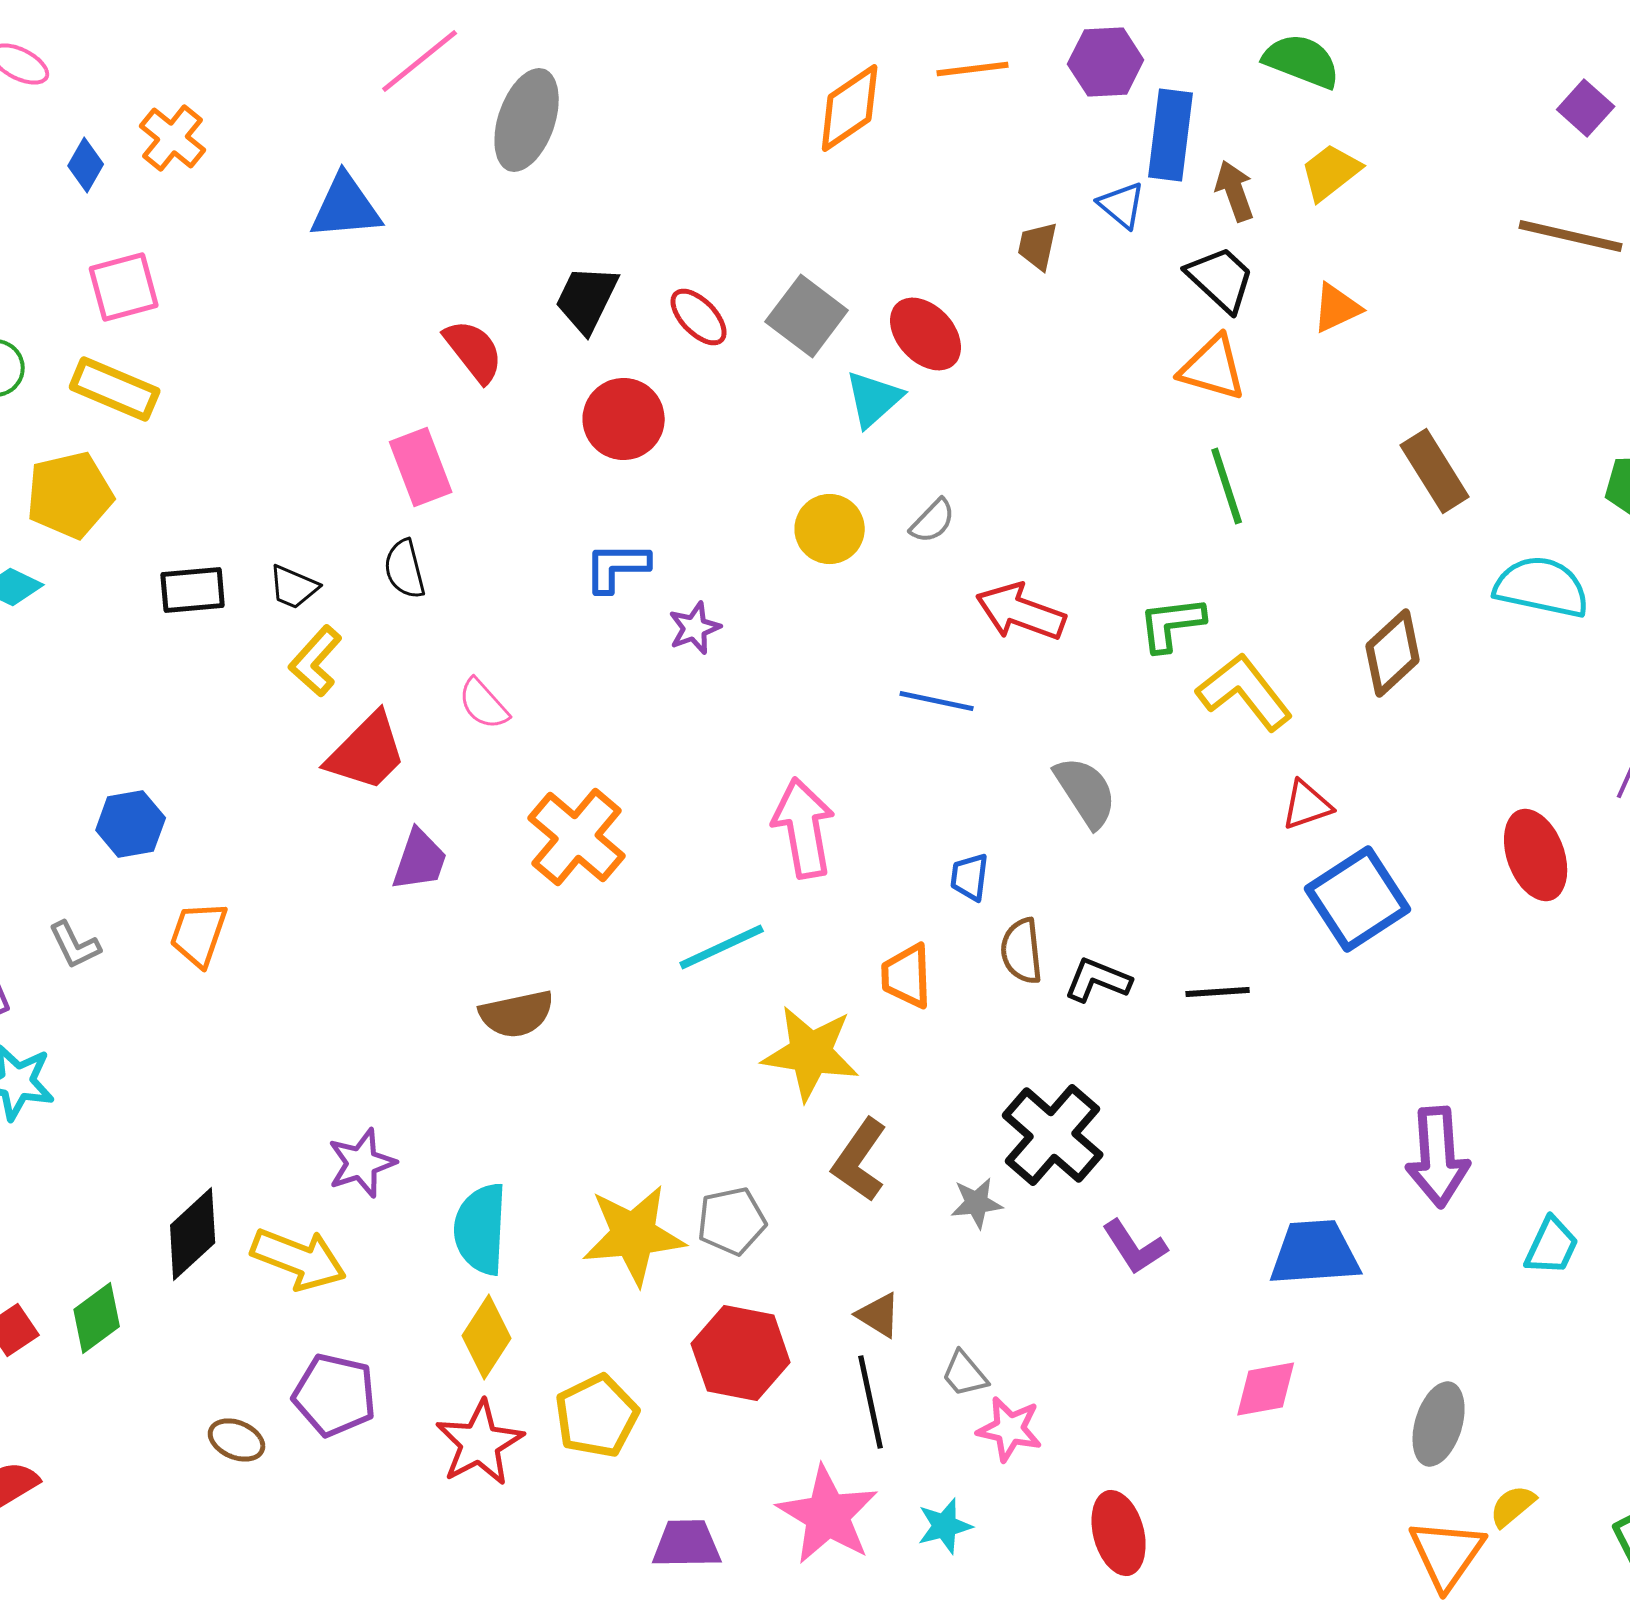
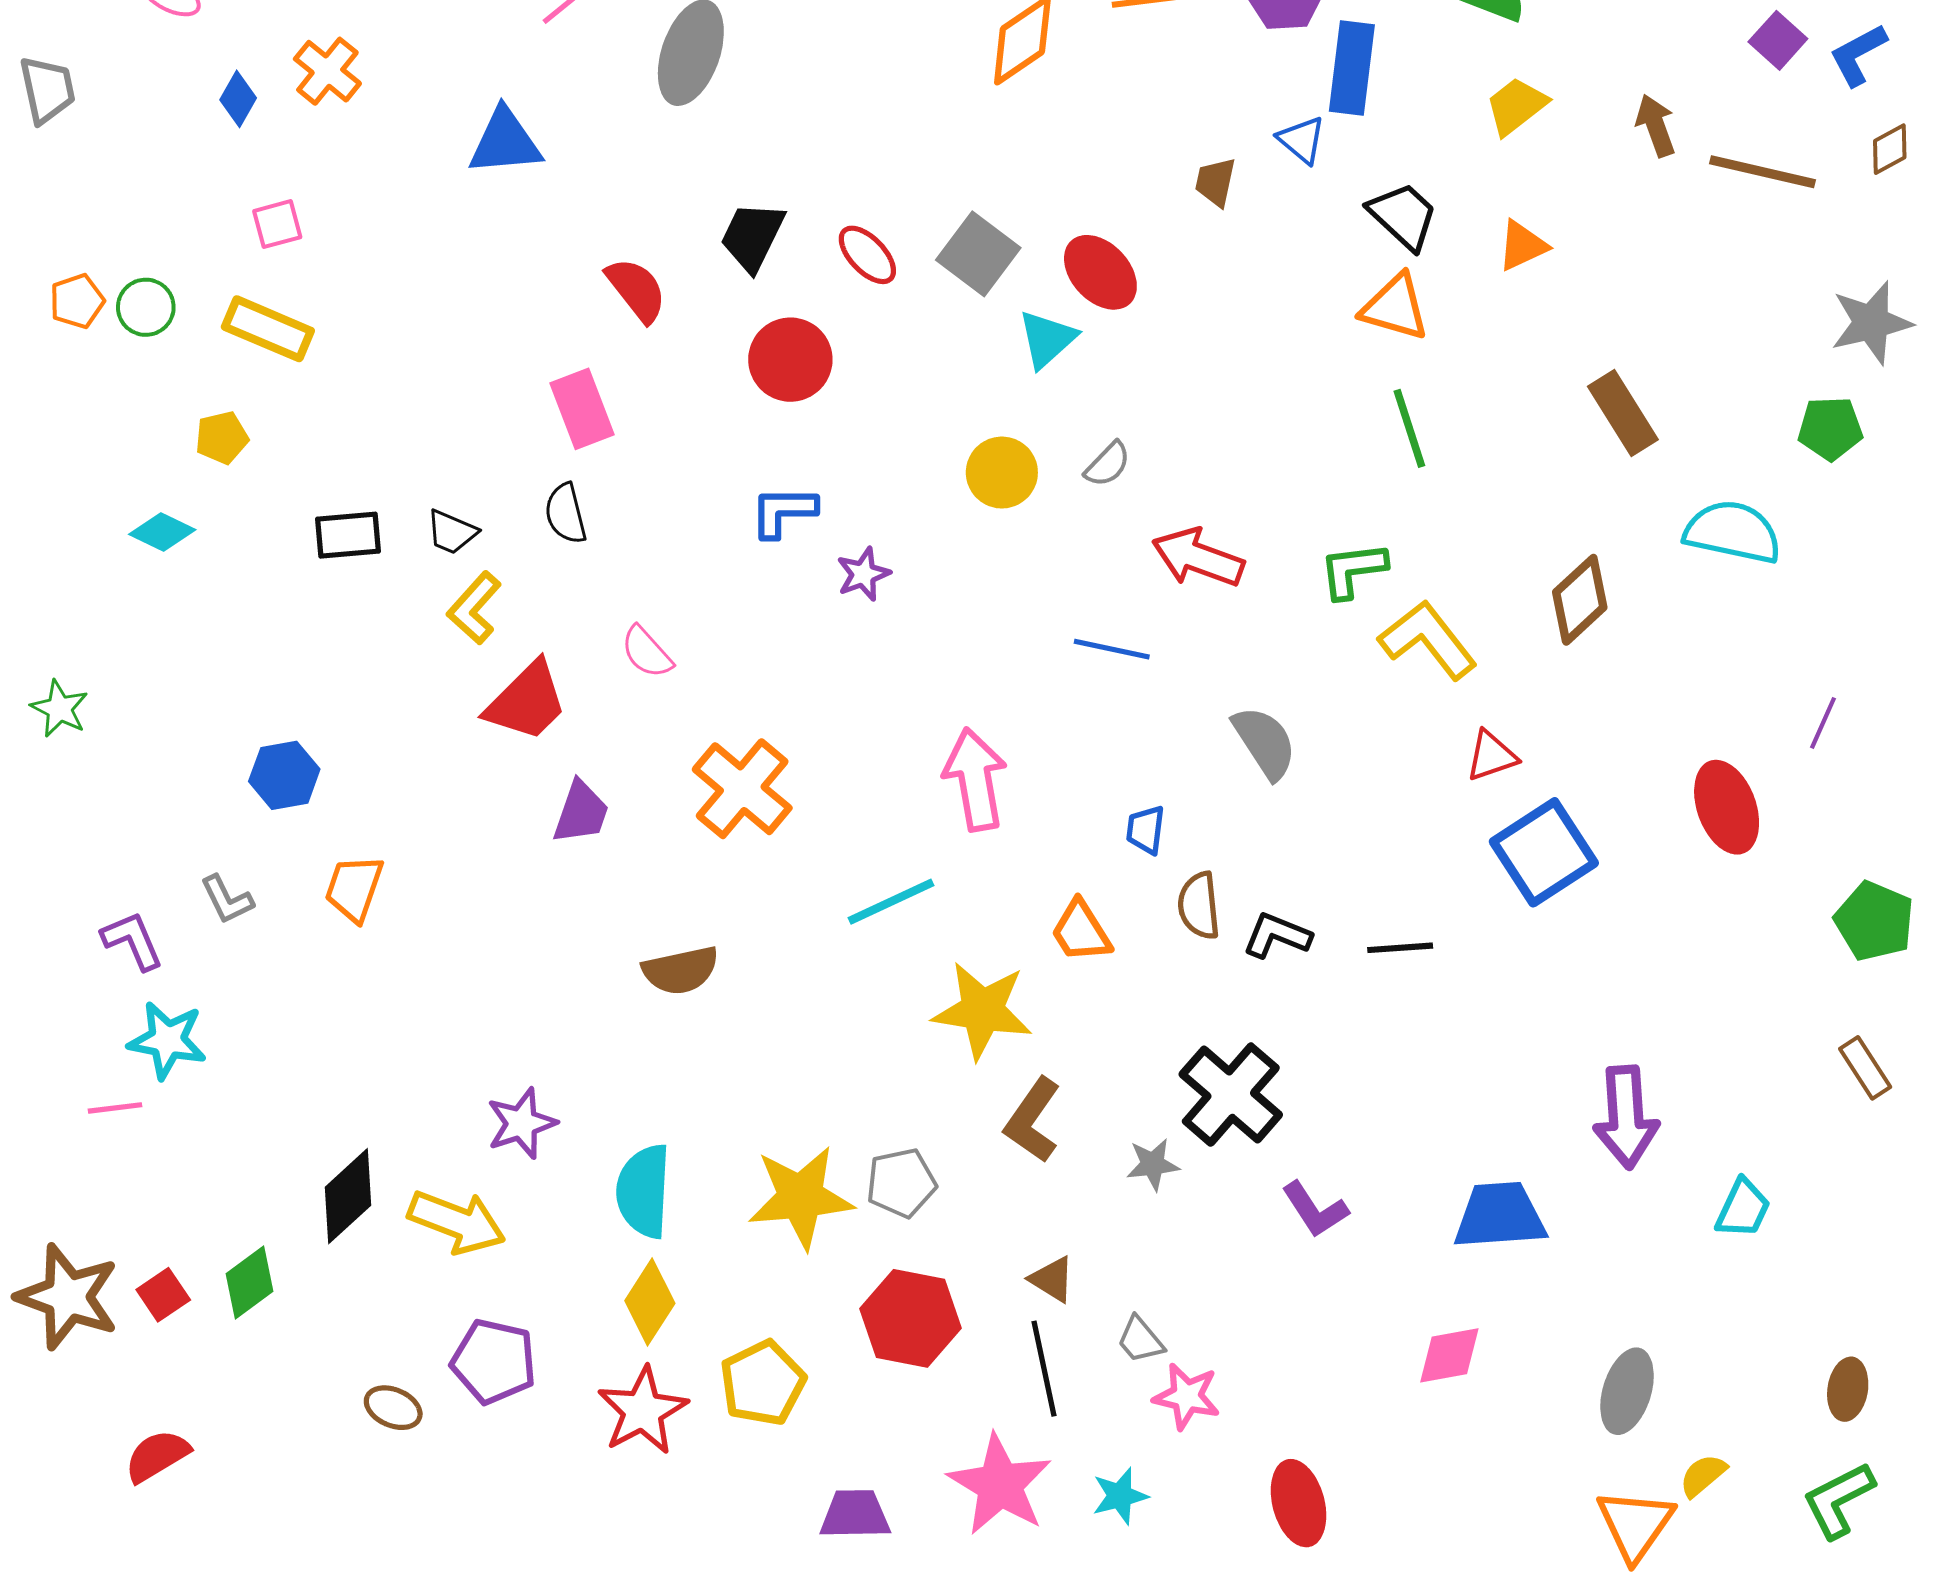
brown arrow: (1235, 191) -> (1656, 126), moved
pink square: (124, 287) -> (277, 224), size x0.7
yellow pentagon: (70, 495) -> (222, 438), size x0.6
orange trapezoid: (907, 976) -> (1081, 931), turned -30

